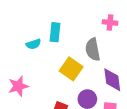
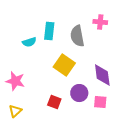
gray semicircle: (93, 49) -> (77, 36), moved
pink star: (18, 86) -> (15, 81), turned 30

